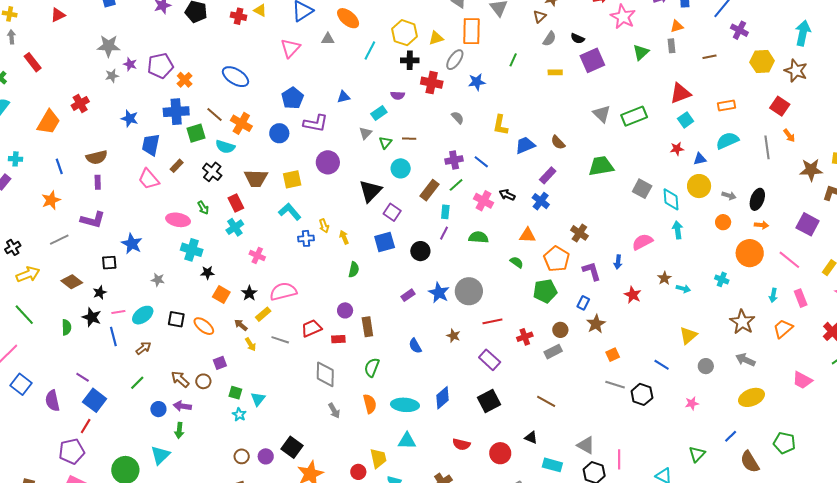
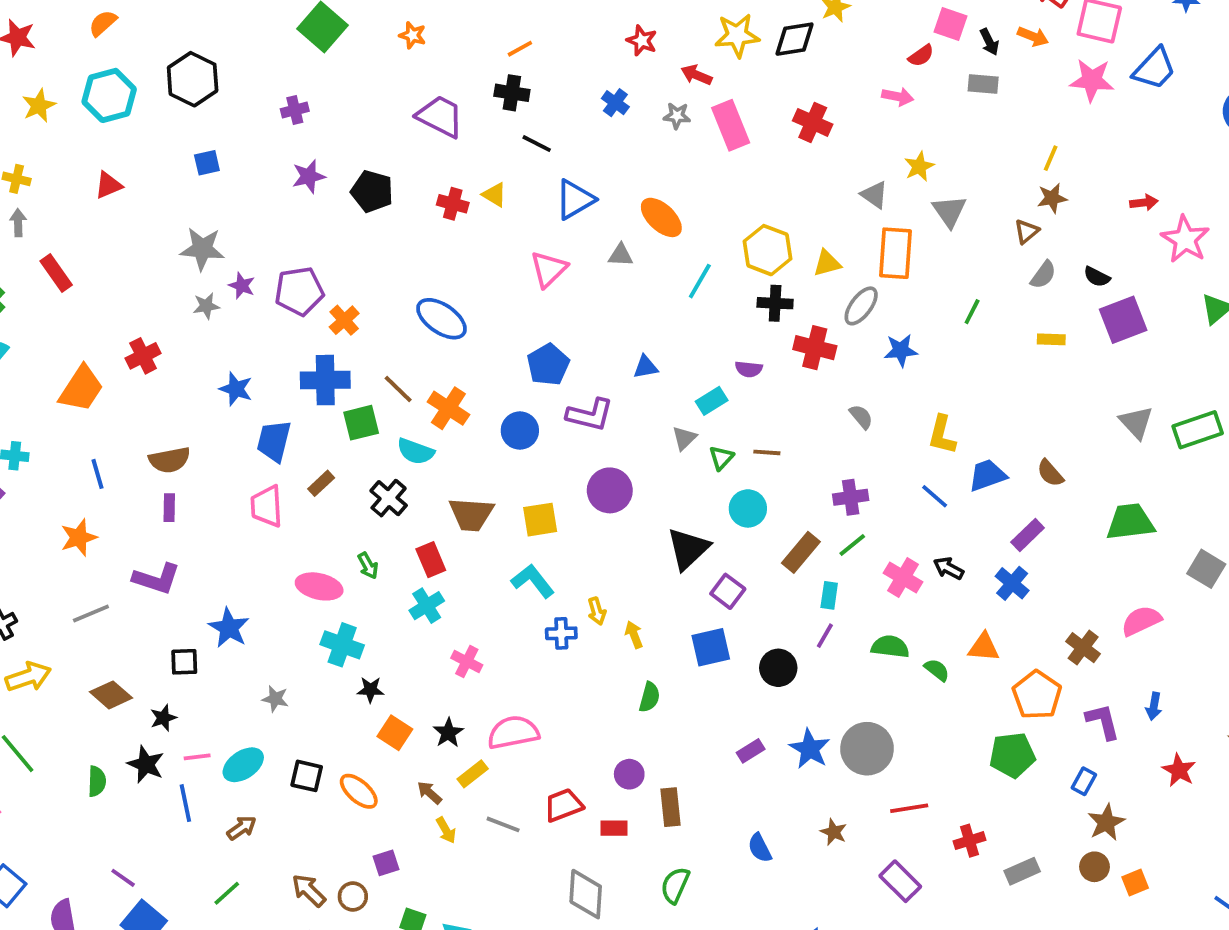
blue line: (481, 162) -> (935, 496), moved
pink trapezoid: (149, 179) -> (267, 506), turned 35
pink semicircle: (642, 242) -> (1141, 621), moved
green semicircle: (517, 262) -> (937, 670), moved
brown circle: (560, 330) -> (1095, 867), moved

